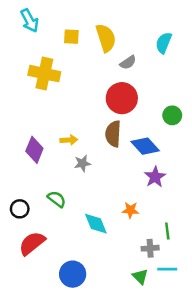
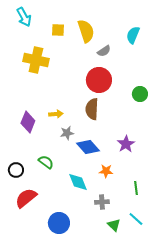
blue diamond: (145, 146) -> (88, 147), moved
gray cross: (150, 248) -> (102, 202), moved
cyan line: (167, 269) -> (136, 219), turned 42

